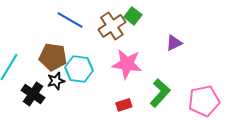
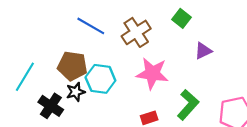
green square: (133, 16) -> (182, 18), moved

